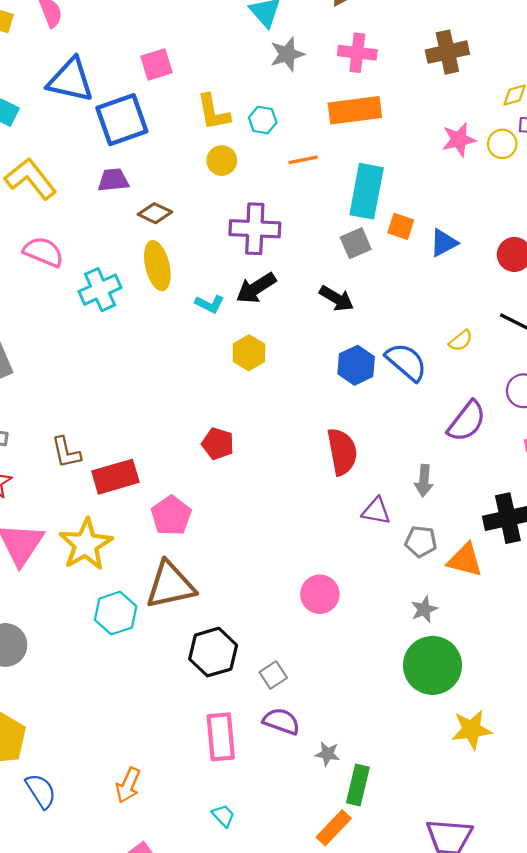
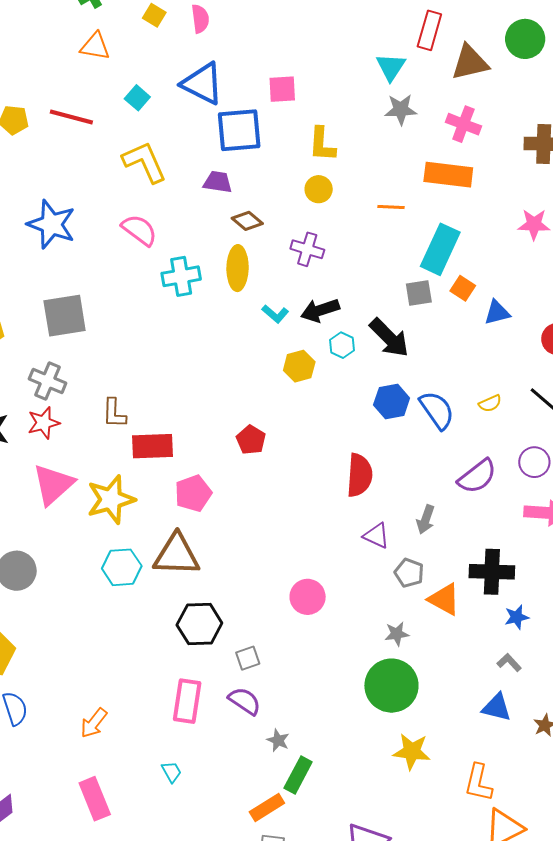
cyan hexagon: (263, 120) -> (342, 345), moved
purple cross: (255, 229) -> (307, 249), moved, size x0.7
black arrow: (336, 298) -> (389, 338), size x1.4

